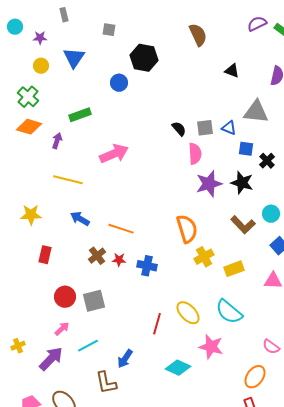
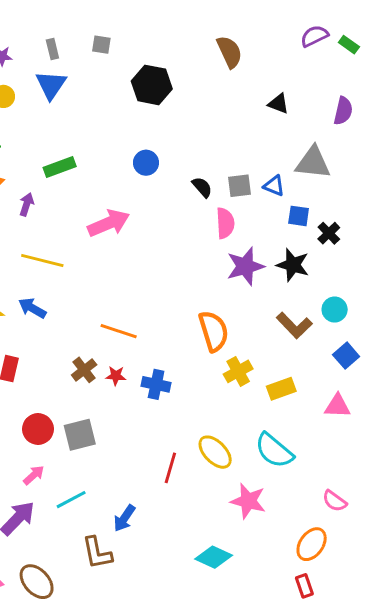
gray rectangle: (64, 15) -> (52, 49), moved
blue circle: (119, 83) -> (146, 163), moved
blue arrow: (80, 219) -> (32, 308), moved
cyan diamond: (178, 368) -> (214, 557), moved

